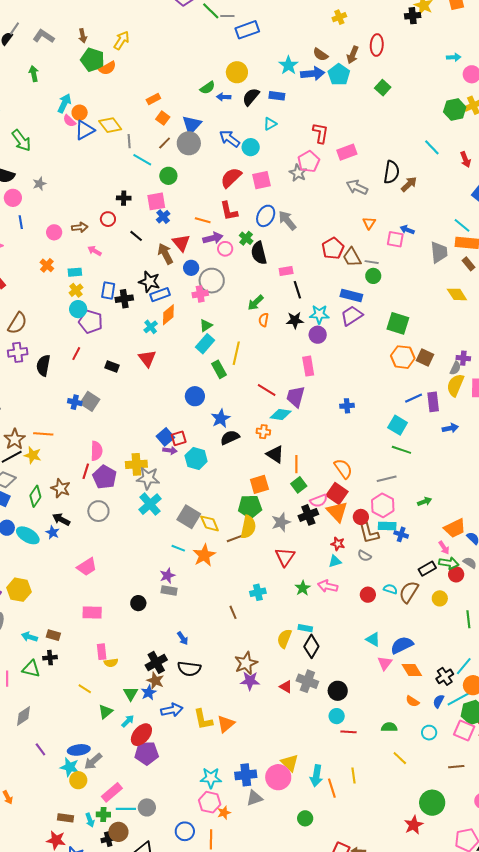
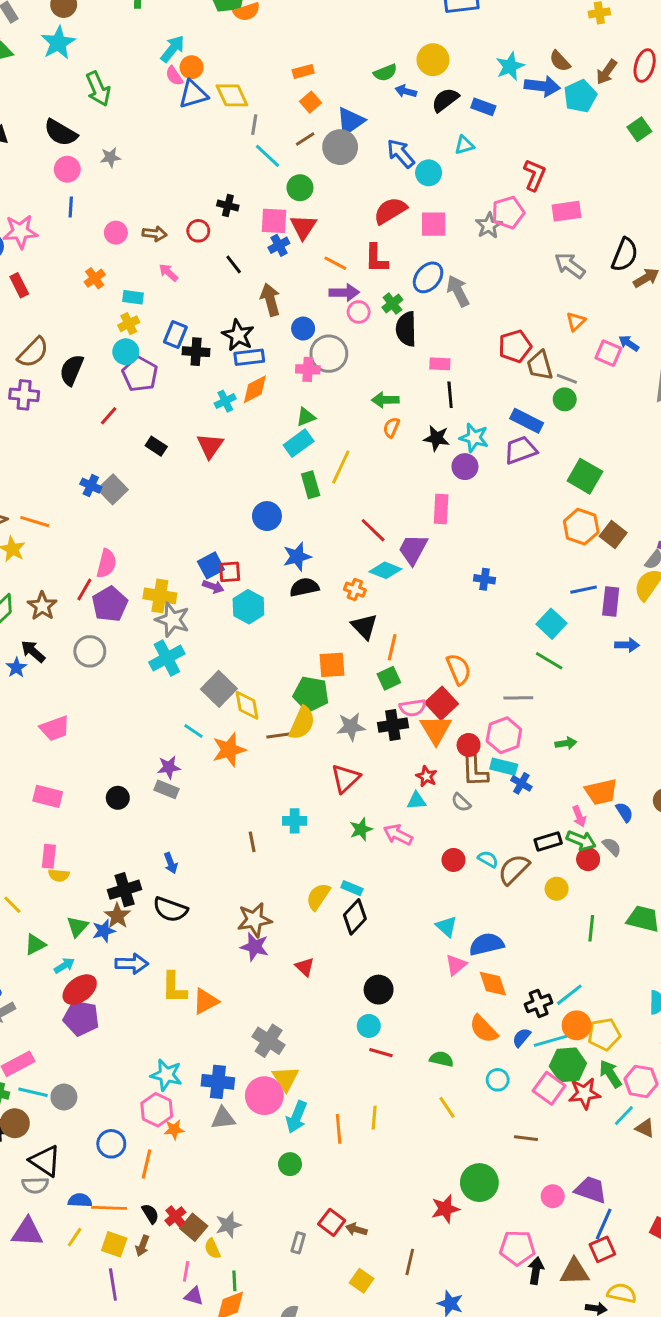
red triangle: (181, 243) -> (303, 227), moved
green arrow: (256, 303) -> (385, 400), turned 30
black semicircle: (43, 365) -> (72, 370), moved
gray cross: (307, 681) -> (269, 1041), moved
orange semicircle: (412, 701) -> (484, 1029), size x1.5
cyan arrow: (316, 776) -> (296, 1117), moved

